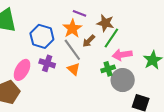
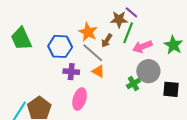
purple line: (79, 13) -> (131, 12), moved, turned 32
green cross: (108, 69) -> (133, 83), moved
pink ellipse: (22, 70) -> (80, 99), moved

